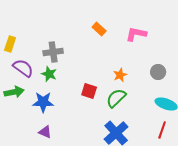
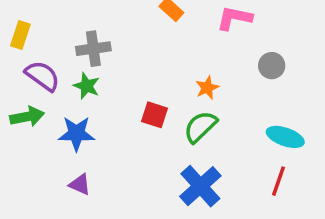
gray circle: (158, 72) -> (272, 66), moved

